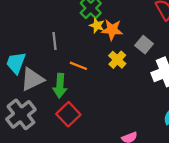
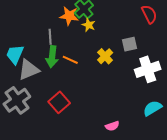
orange star: (112, 30) -> (69, 16), moved
gray square: (144, 45) -> (130, 44), turned 35
green arrow: (60, 86) -> (52, 57), moved

